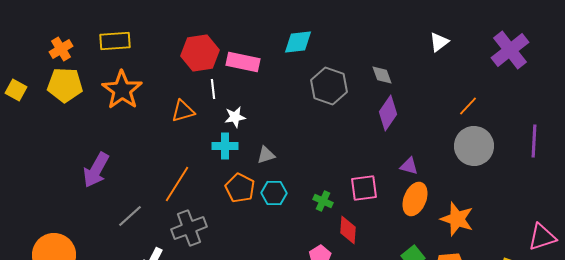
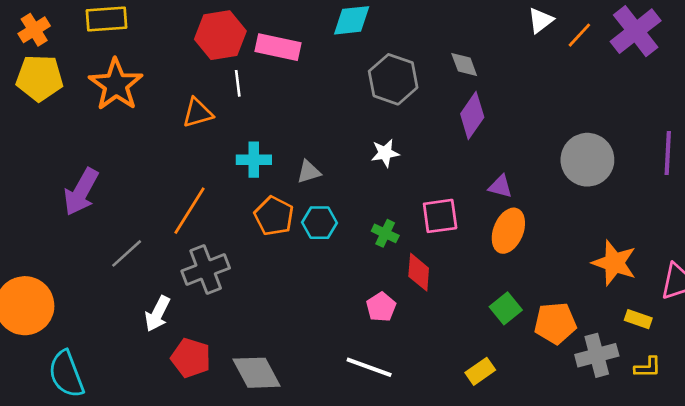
orange line: (468, 106) -> (579, 35), moved
white star: (235, 117) -> (385, 153), moved
orange star: (457, 219) -> (614, 263), moved

